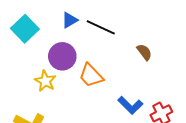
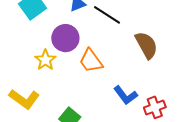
brown semicircle: (144, 52) -> (146, 45), size x1.6

